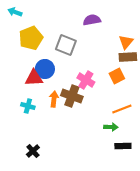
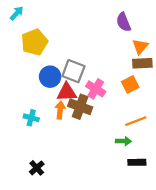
cyan arrow: (15, 12) -> (17, 13), turned 112
purple semicircle: (92, 20) -> (124, 22), moved, turned -102
gray square: (66, 45) -> (73, 71), moved
red triangle: (34, 78) -> (67, 92), moved

